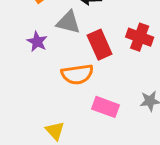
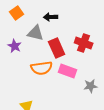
pink rectangle: (105, 107) -> (68, 71), moved

